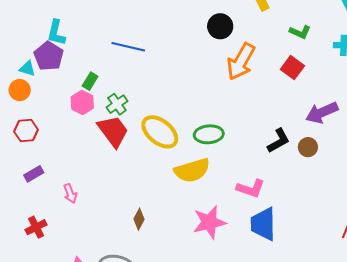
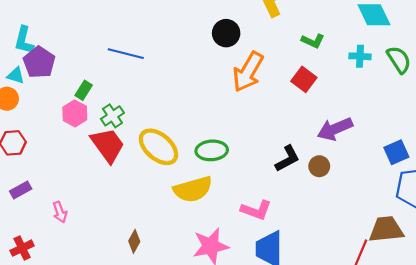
cyan L-shape: (56, 33) -> (24, 40), moved

